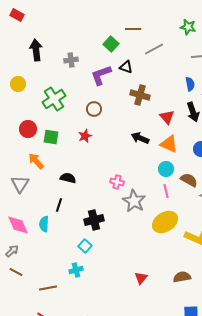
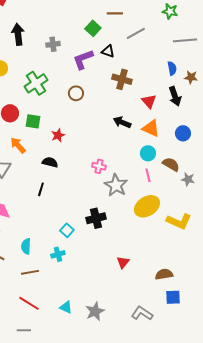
red star: (85, 136) -> (58, 135), moved
black cross: (94, 220) -> (96, 218), moved
cyan semicircle: (44, 224) -> (26, 246), moved
brown semicircle: (182, 277) -> (164, 274), moved

